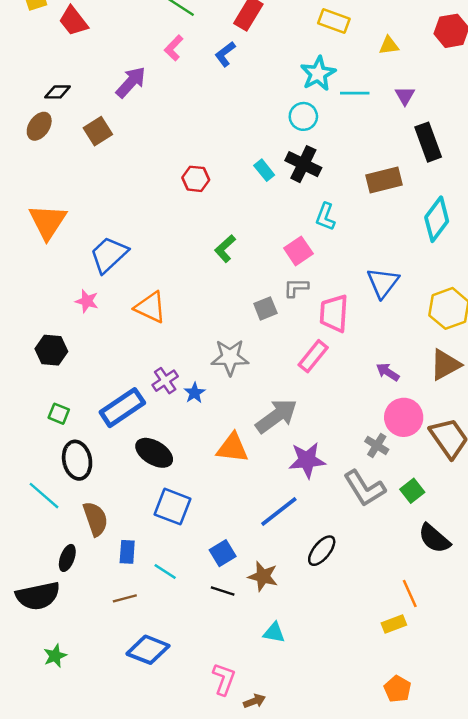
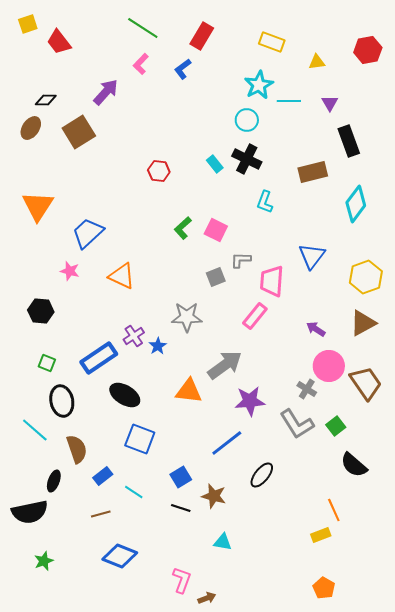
brown square: (98, 131) -> (79, 132), size x1.4
pink square: (298, 251) -> (216, 230), moved, turned -30
blue rectangle: (127, 552) -> (103, 476), turned 48

